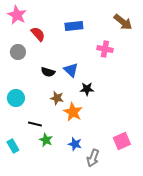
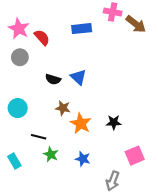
pink star: (17, 15) -> (19, 29), moved
pink cross: (105, 49) -> (113, 12), moved
black star: (87, 89) -> (114, 122), moved
gray arrow: (93, 158) -> (113, 181), moved

